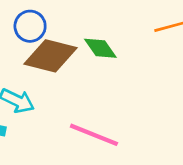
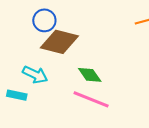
green diamond: (100, 48) -> (90, 75), moved

